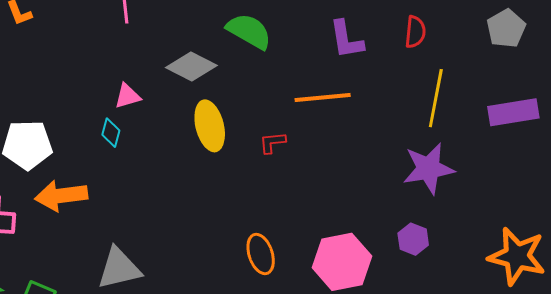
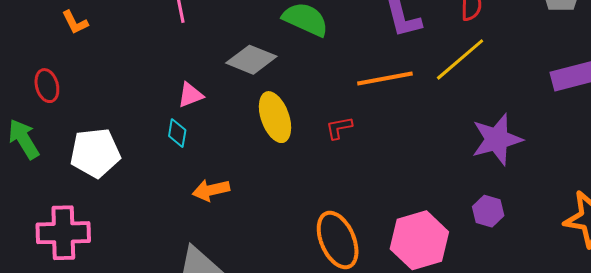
yellow line: (436, 98) -> (460, 59), moved, turned 44
orange arrow: (61, 196) -> (211, 190), moved, size x0.7
orange ellipse: (261, 254) -> (338, 240), size x1.4

